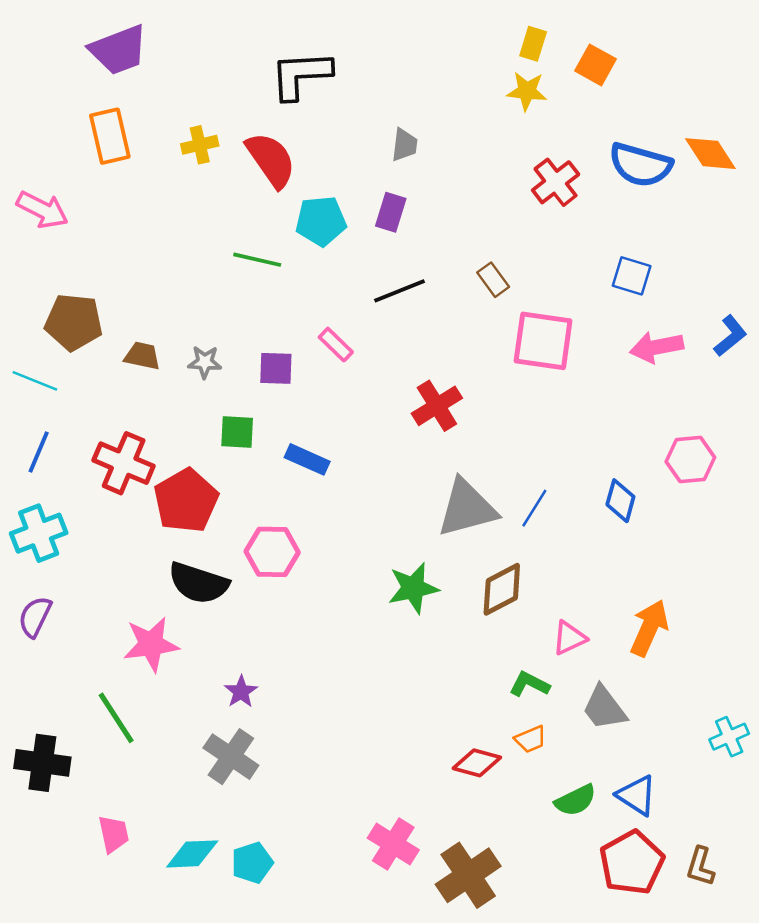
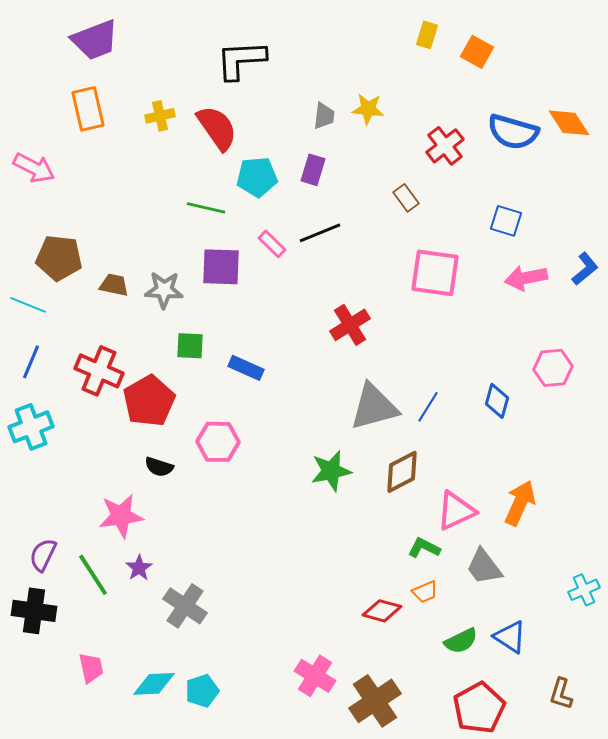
yellow star: (527, 91) -> (368, 109), moved
brown rectangle: (493, 280) -> (406, 198), moved
pink rectangle: (336, 345) -> (272, 244), moved
gray star: (205, 362) -> (164, 290), size x1.4
purple square: (276, 368) -> (221, 267), moved, size x1.4
black semicircle: (198, 583) -> (159, 467), size x0.6
purple semicircle: (35, 617) -> (43, 555), moved
pink triangle: (569, 638) -> (456, 511), size x1.4
purple star: (241, 692) -> (139, 568), moved
red pentagon: (632, 863) -> (479, 708), moved

